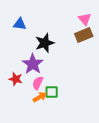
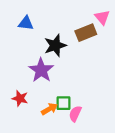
brown rectangle: (84, 35) -> (86, 33), moved
red star: (16, 79) -> (20, 98), moved
pink semicircle: (38, 83) -> (75, 114), moved

